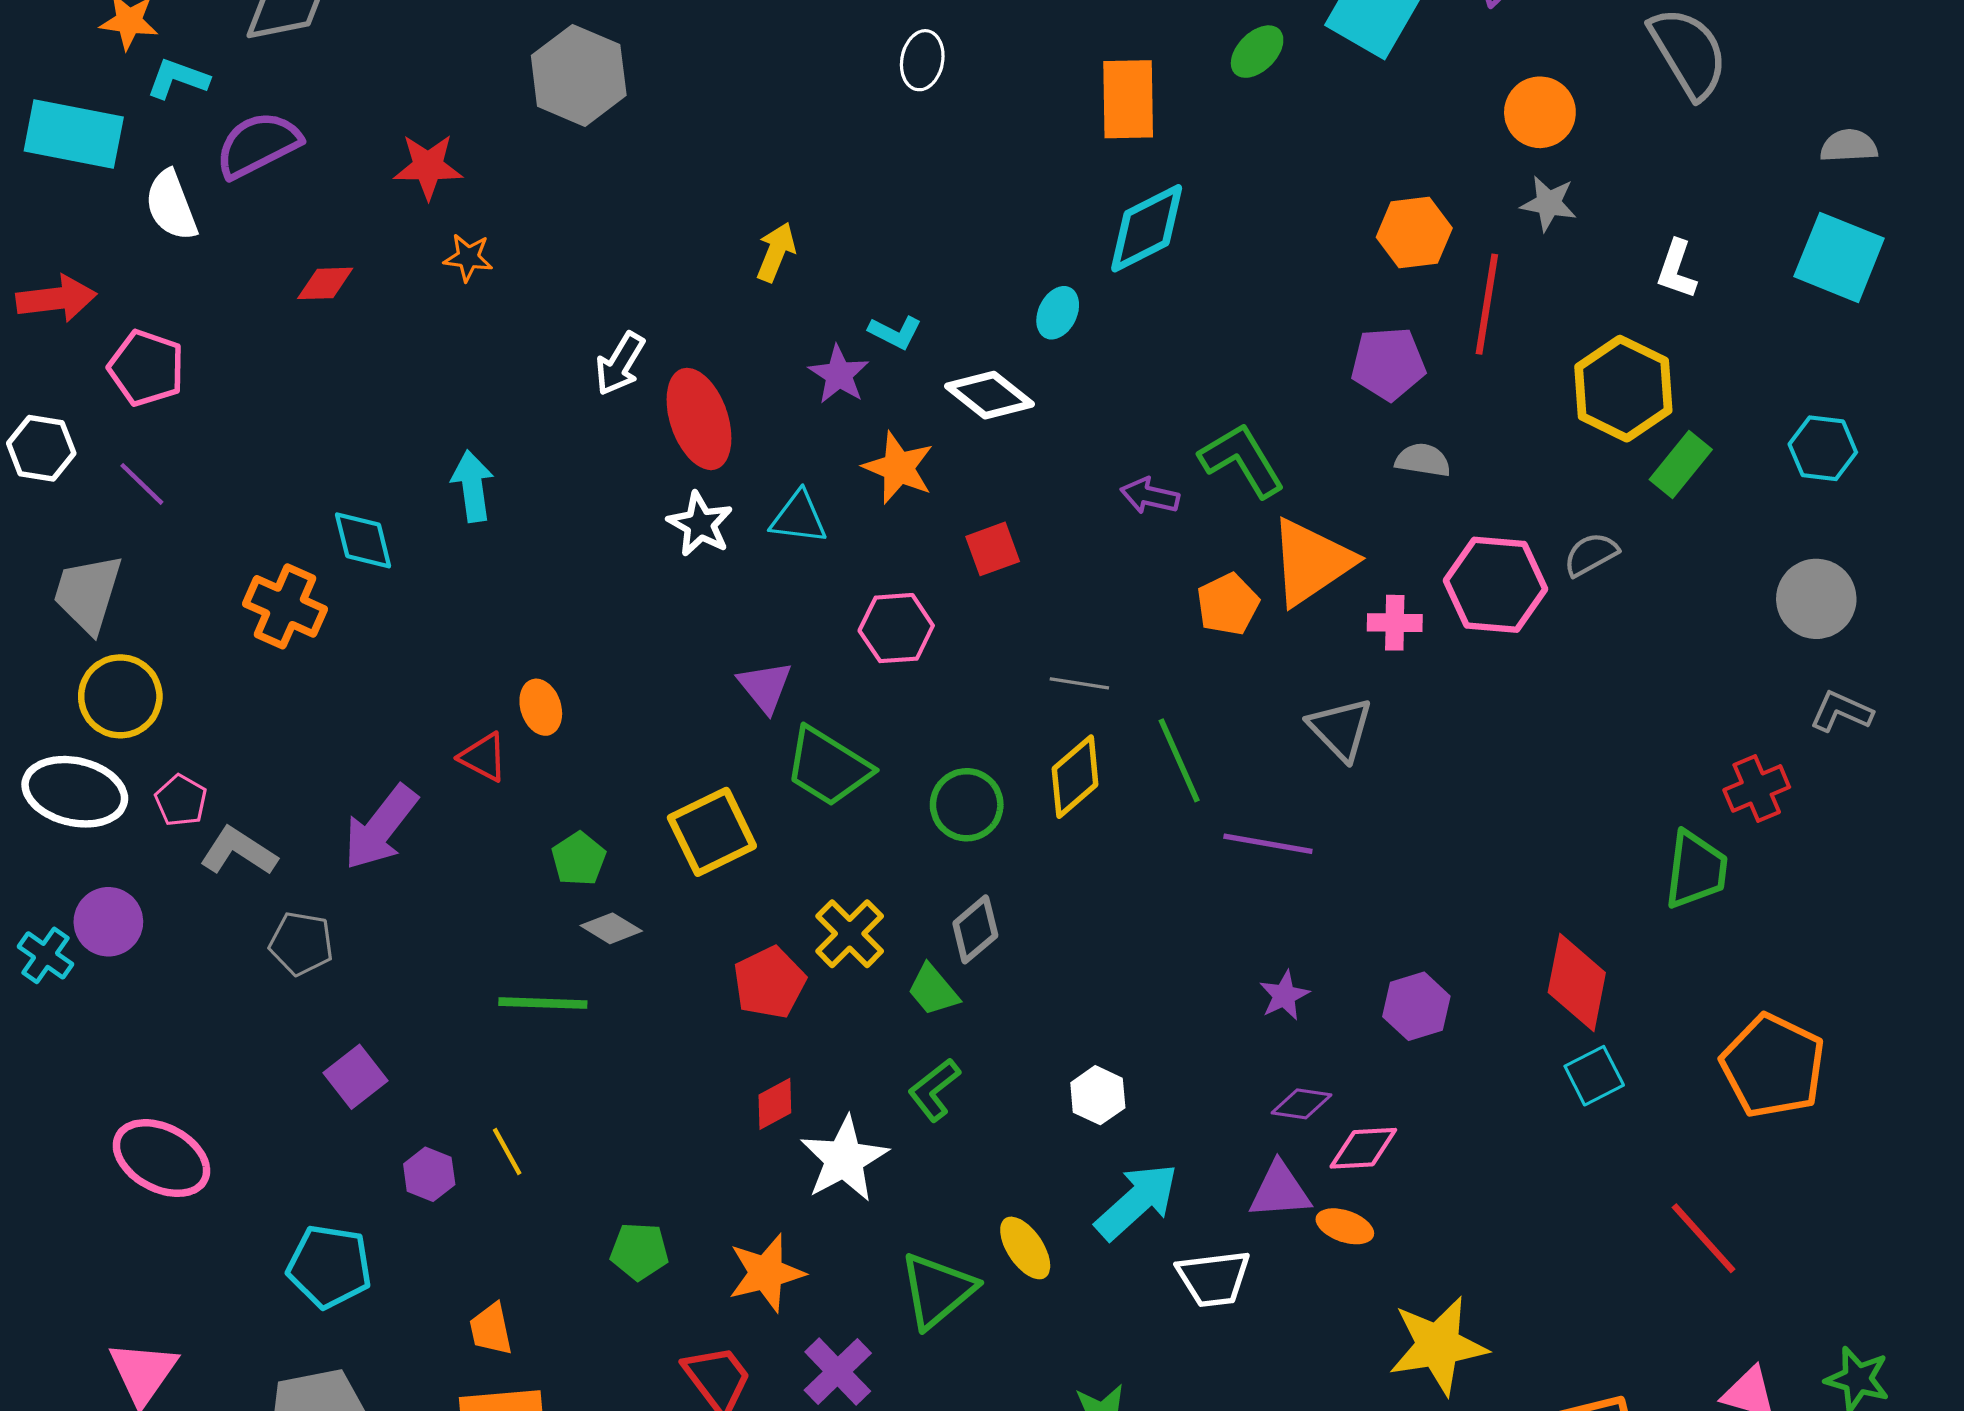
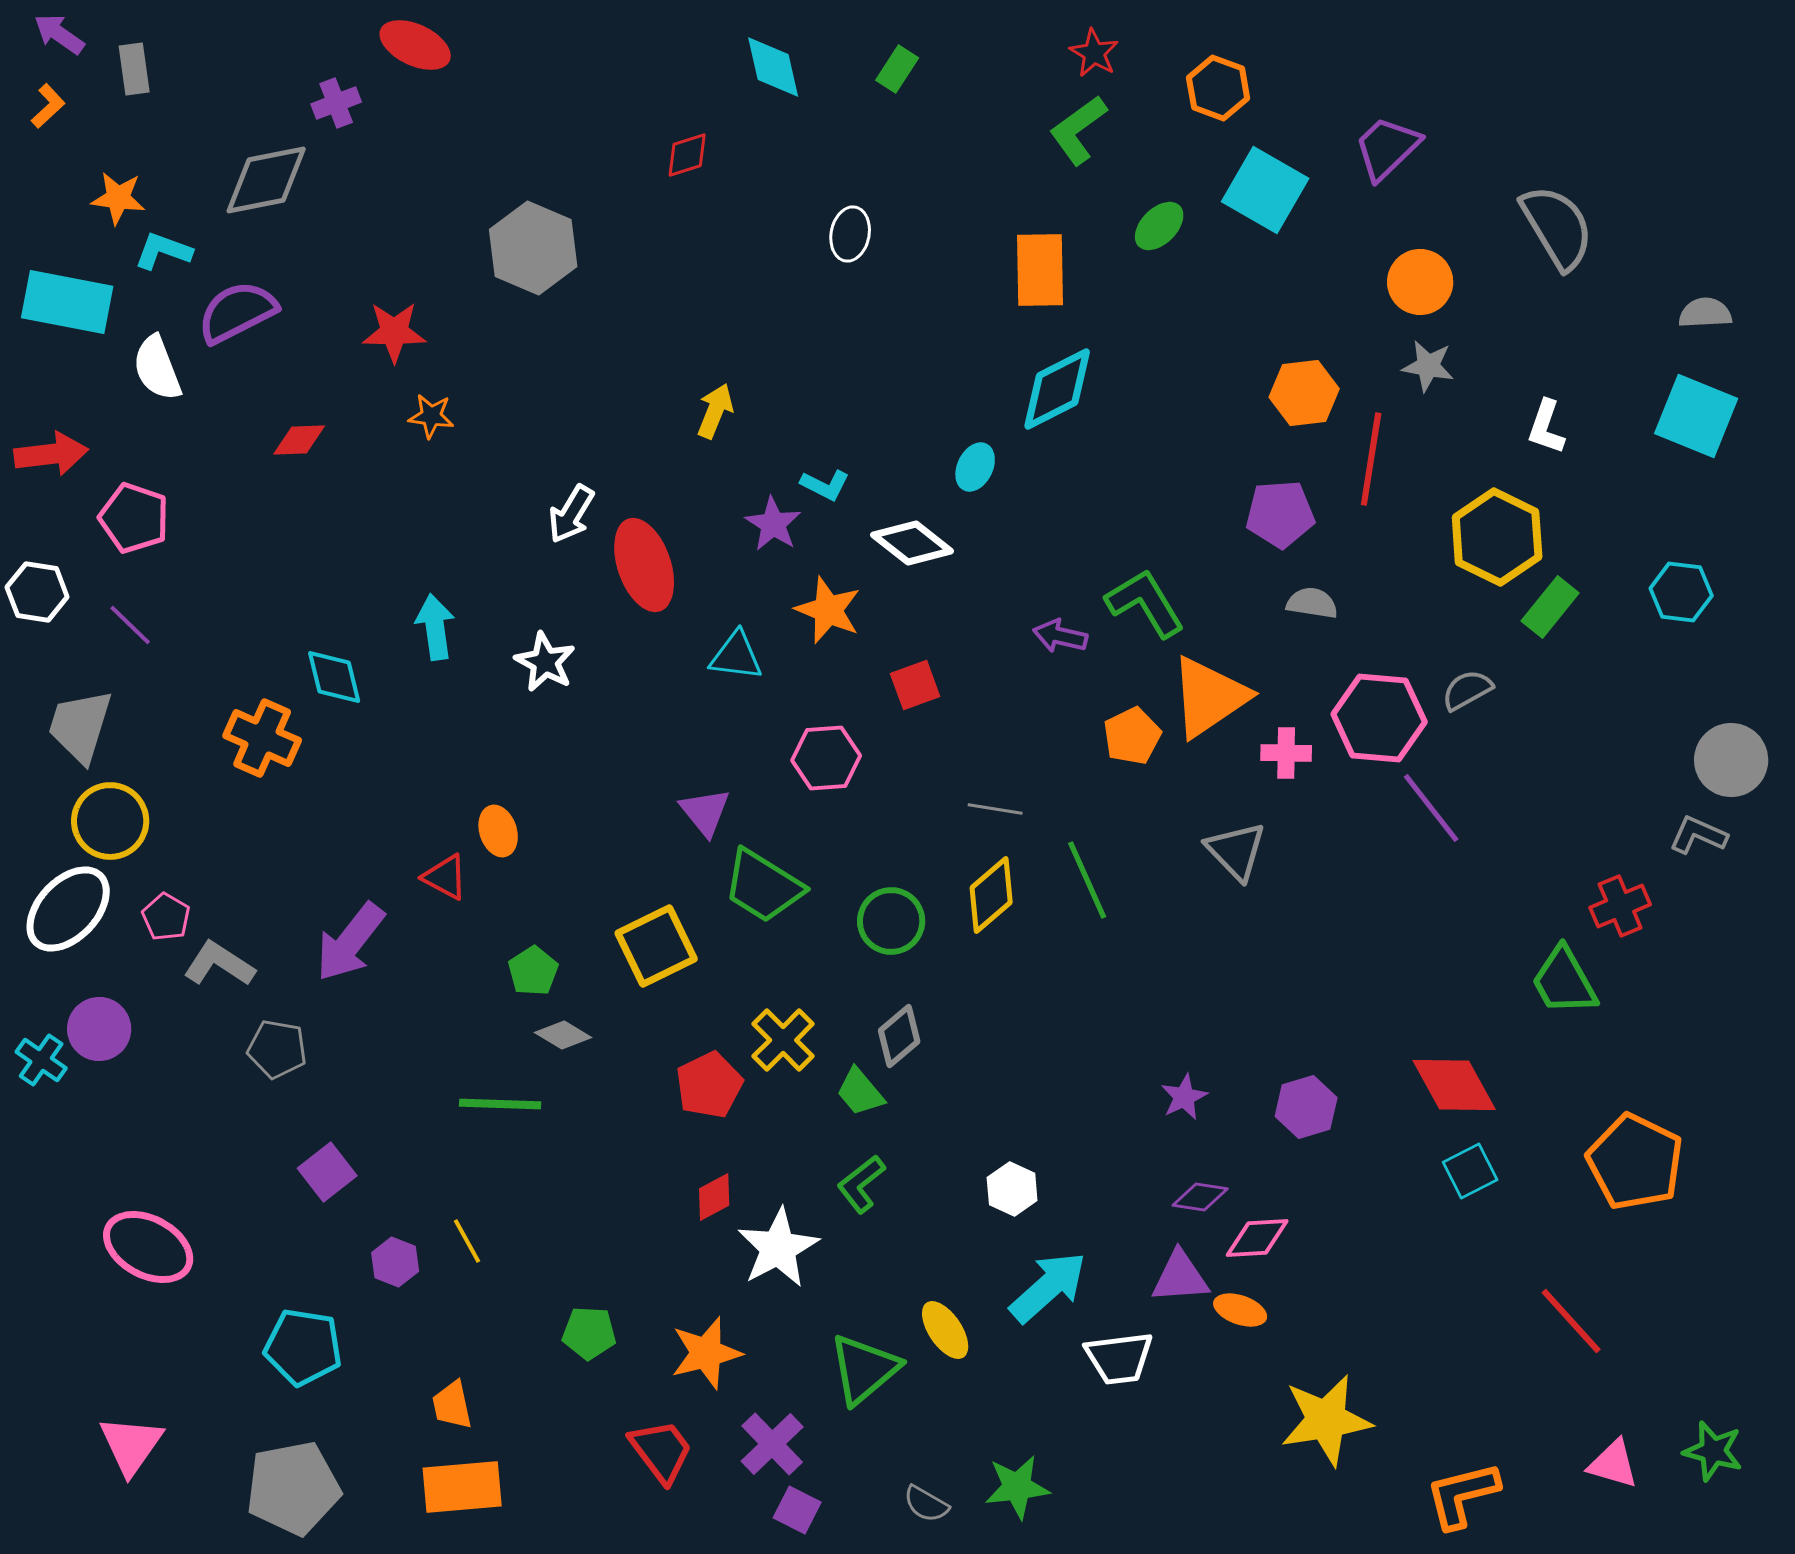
white star: (700, 524) -> (545, 662), moved
gray circle: (1816, 599) -> (1731, 760), moved
white ellipse: (75, 792) -> (68, 909), turned -60
purple line: (1268, 844) -> (1431, 808), moved, turned 42
green trapezoid: (1696, 870) -> (1564, 981), turned 144
red diamond: (1577, 982) -> (1454, 1085), turned -40

